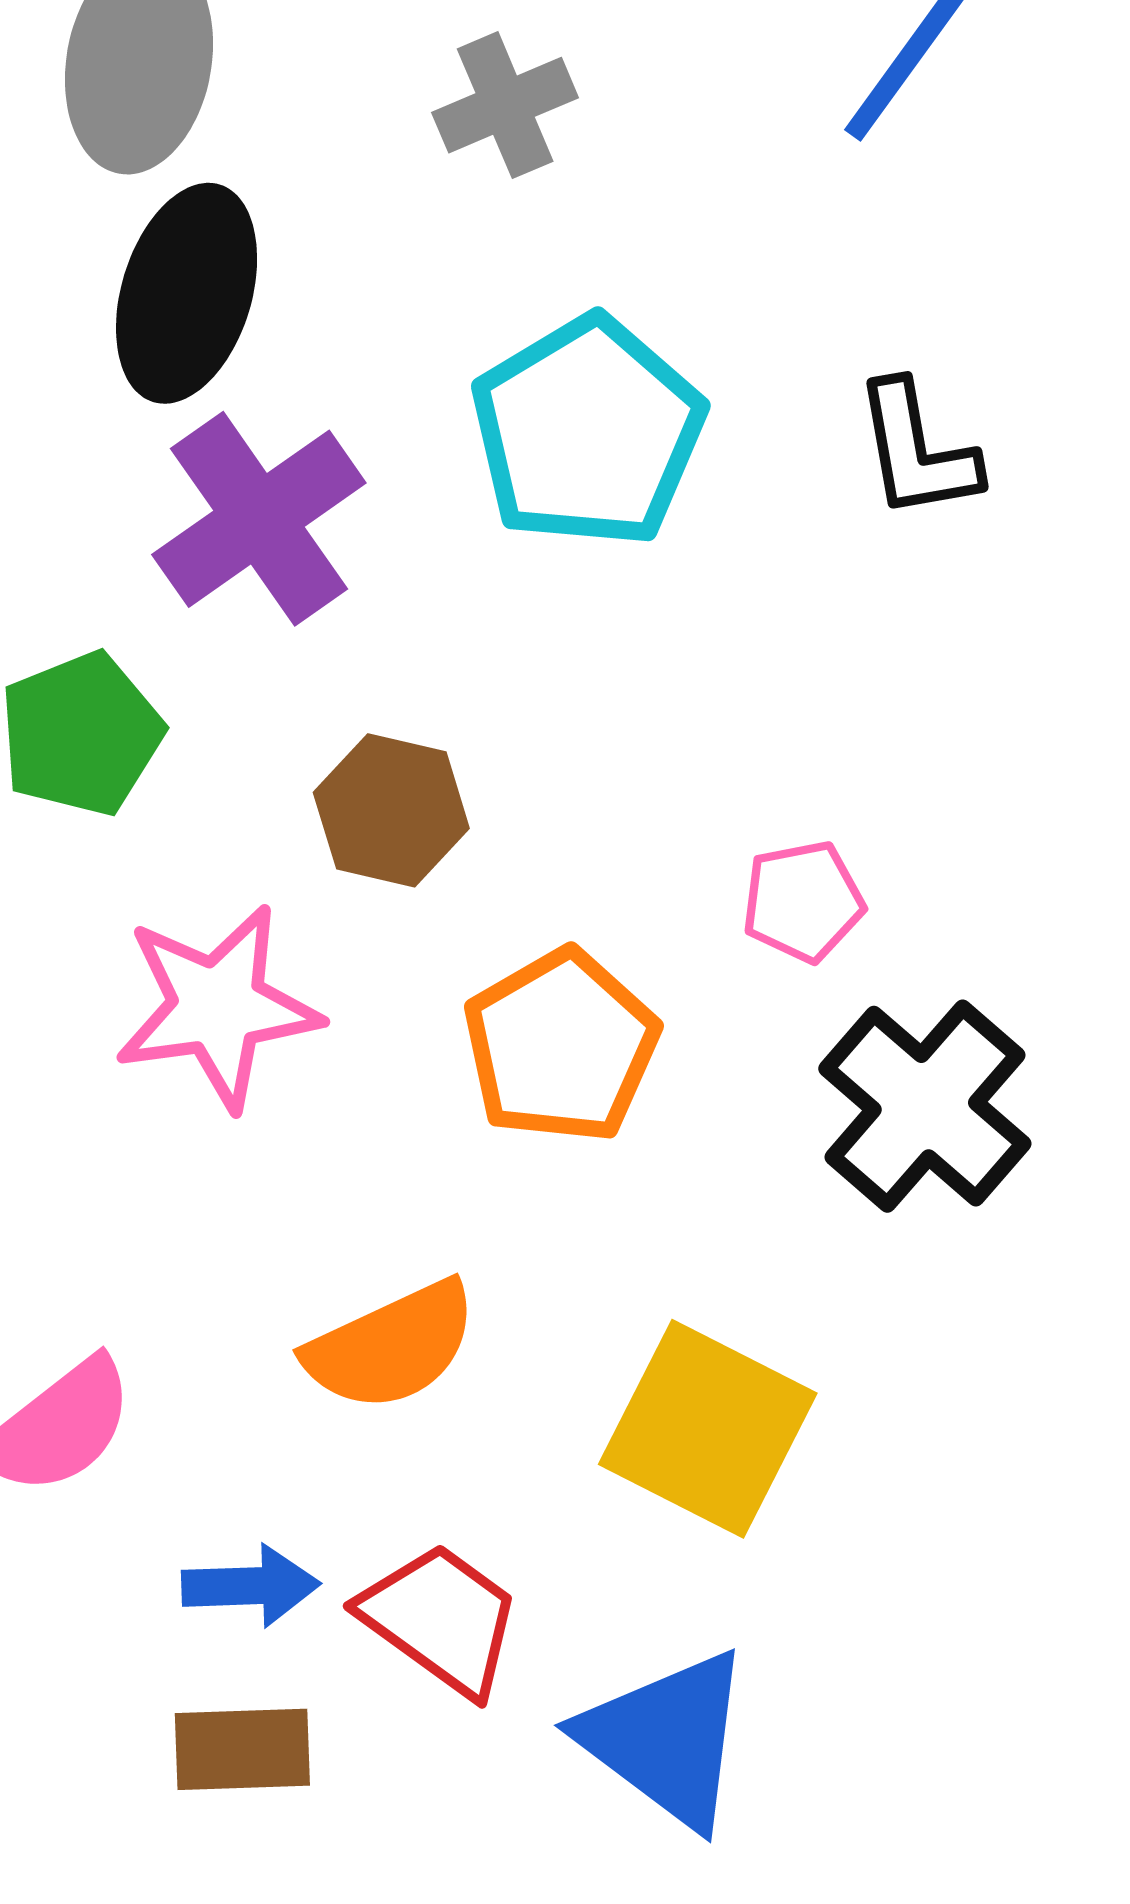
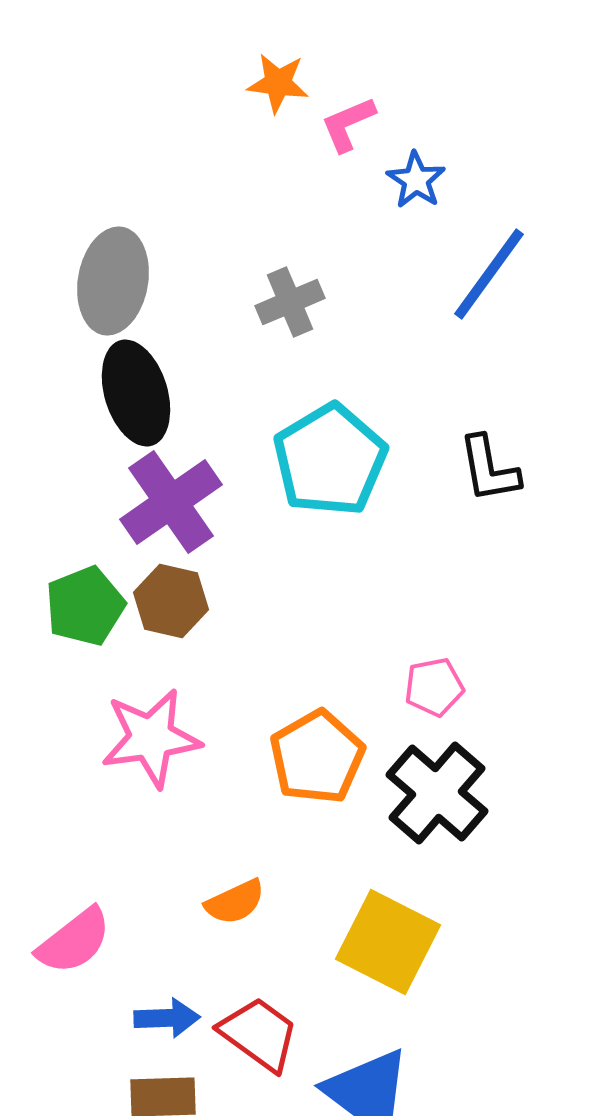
black ellipse: (187, 293) -> (136, 393), turned -34
brown hexagon: (391, 810) -> (171, 601), moved
black cross: (925, 1106) -> (437, 793), moved
orange semicircle: (391, 1346) -> (235, 902), size x0.7

